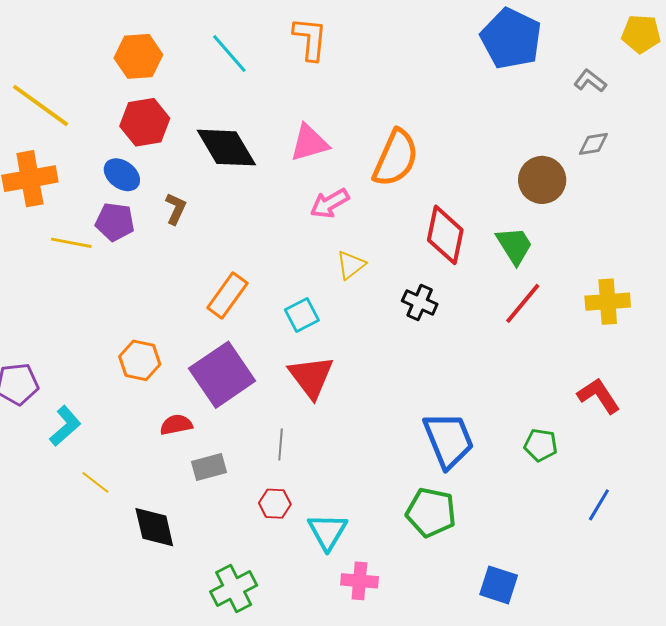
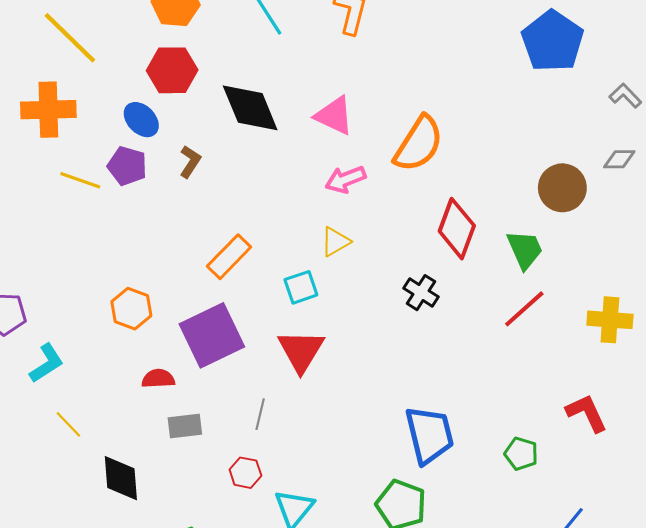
pink triangle: (309, 143) -> (334, 116), turned 33
yellow triangle: (351, 265) -> (335, 242), moved

